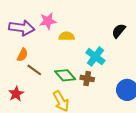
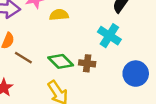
cyan cross: (95, 57) -> (109, 36), moved

